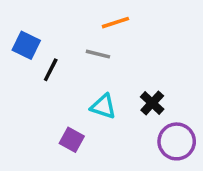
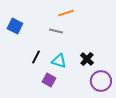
black line: (51, 70) -> (36, 57), moved
purple square: (72, 140) -> (49, 80), moved

